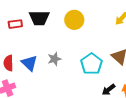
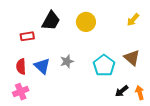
black trapezoid: (39, 18) -> (51, 21), turned -60
red rectangle: (15, 24) -> (27, 36), moved

